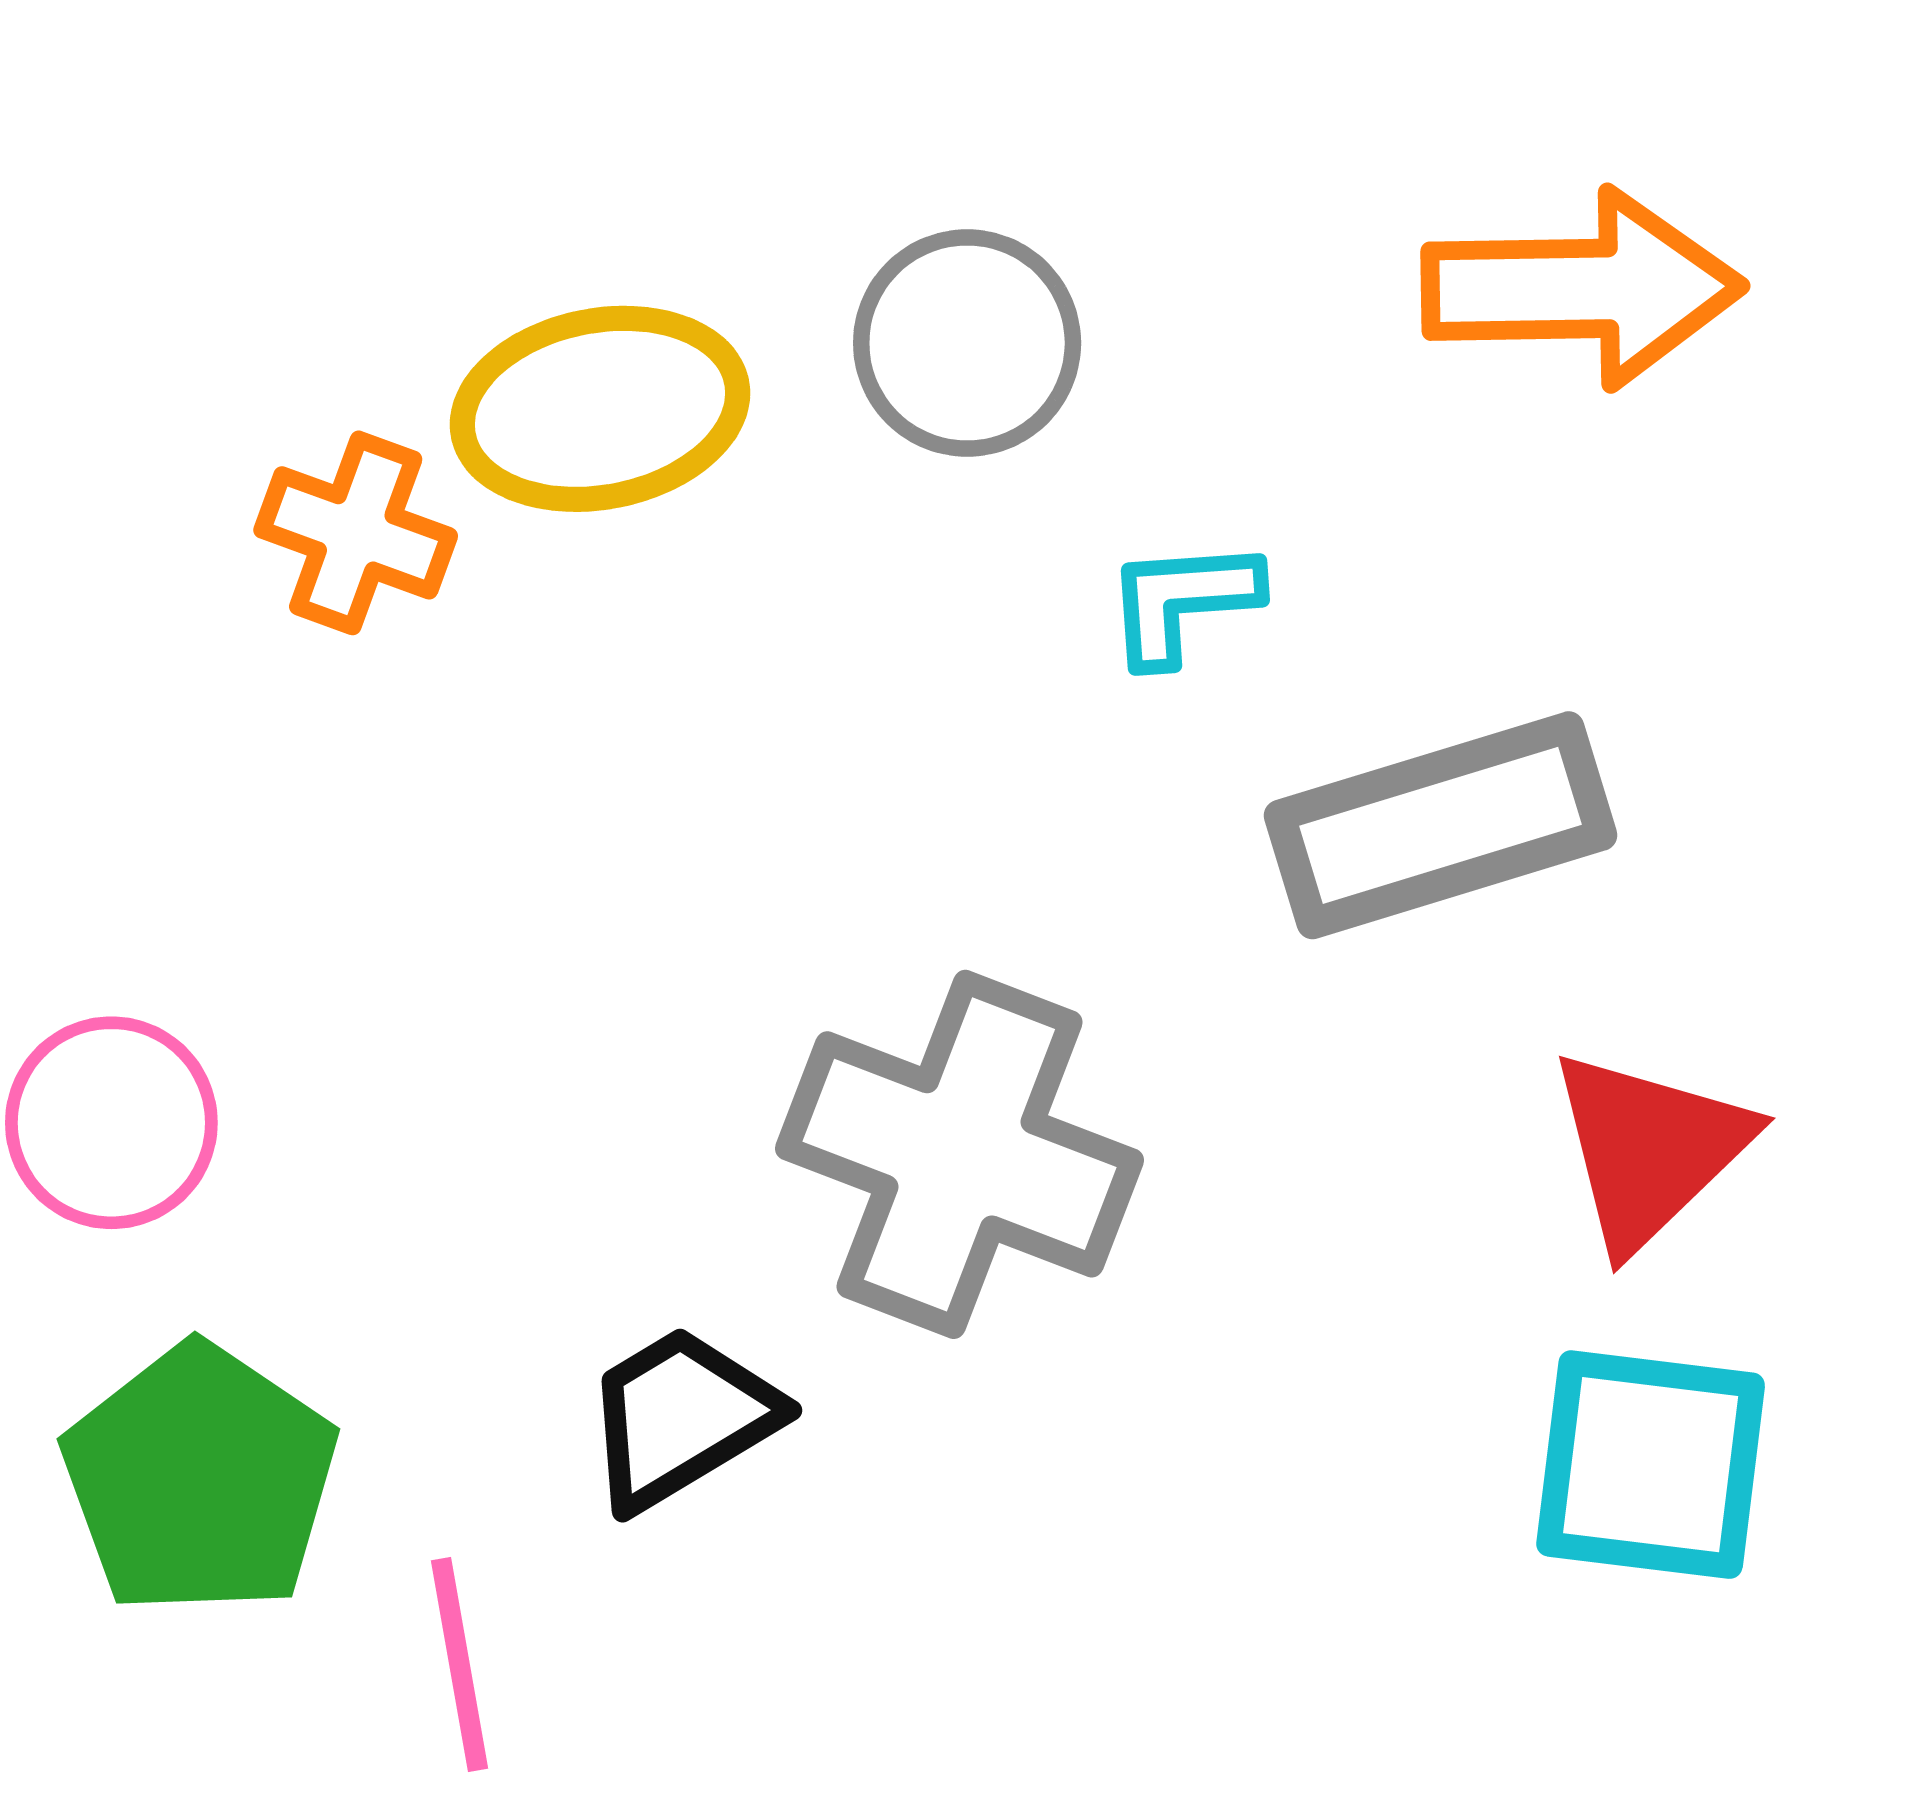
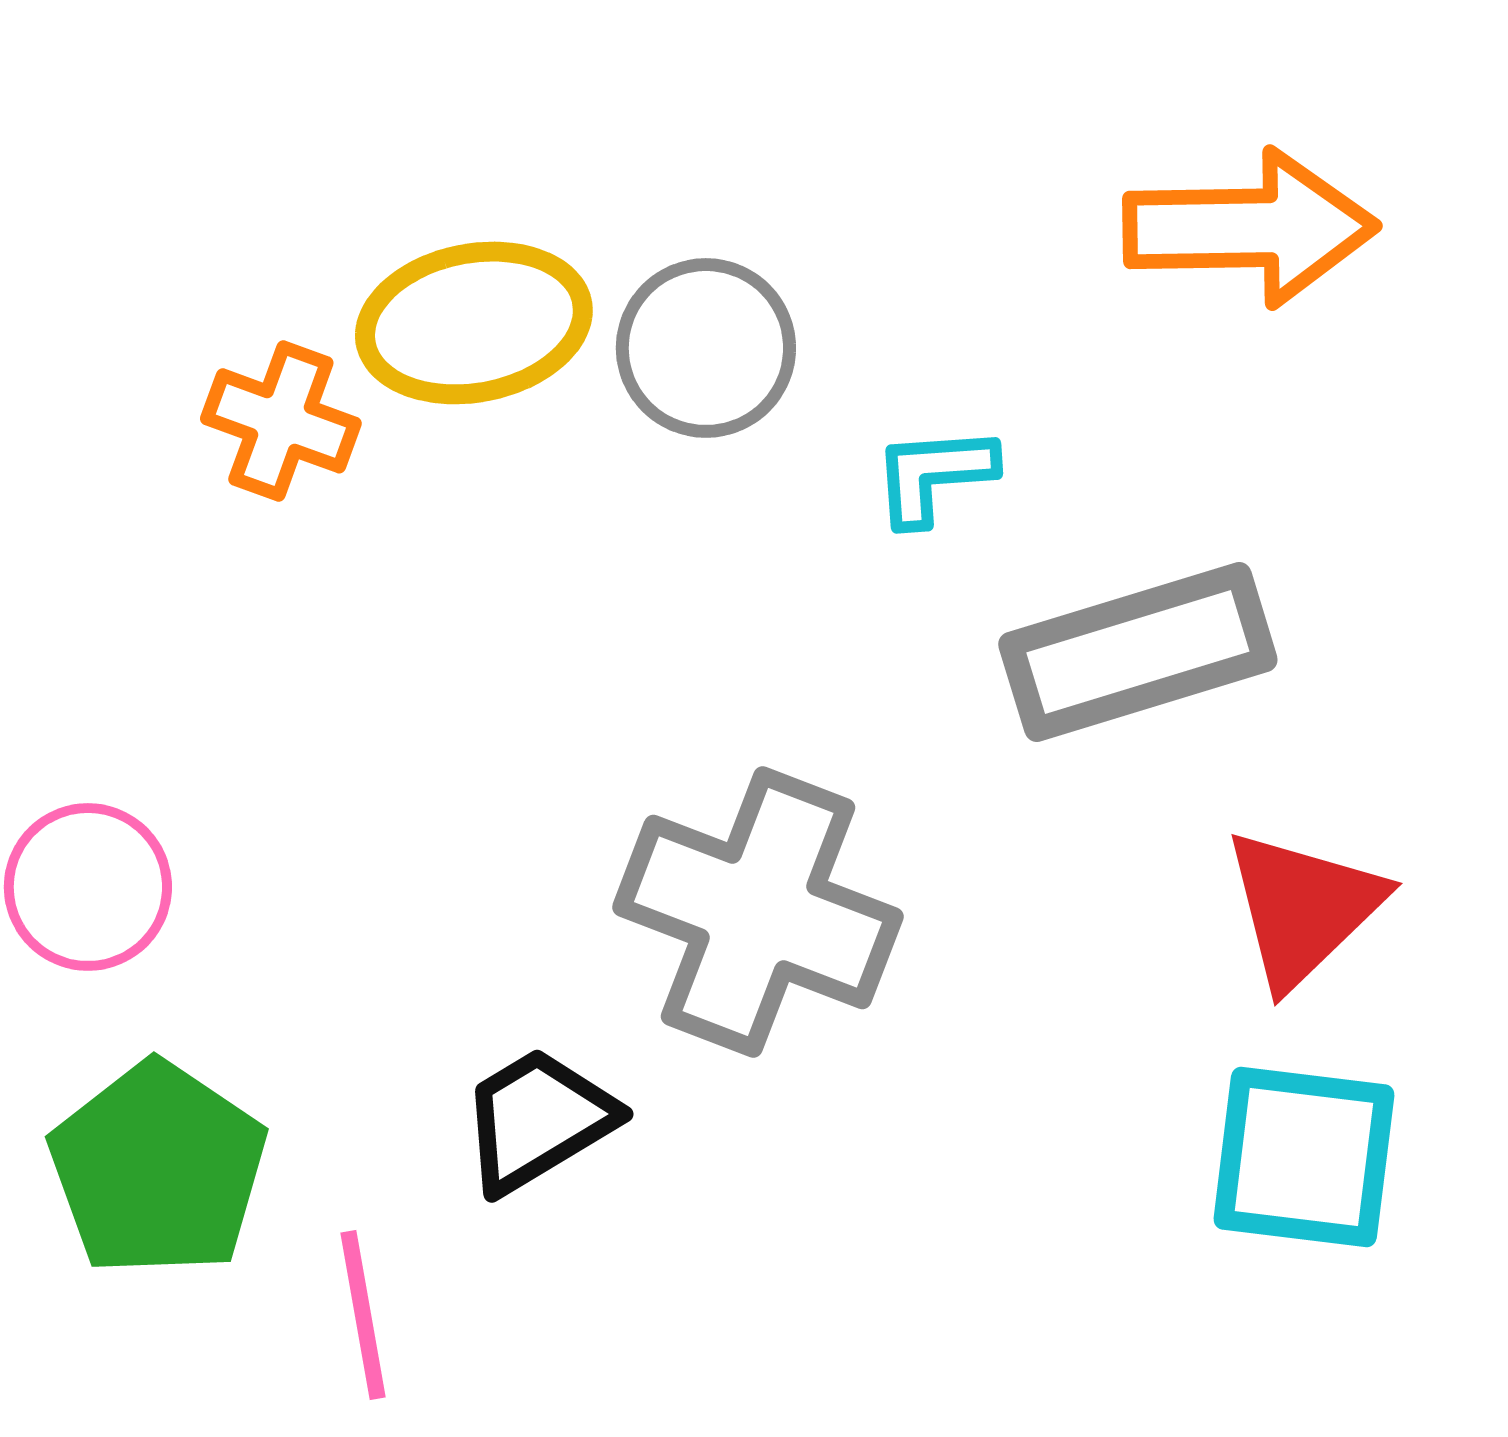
gray circle: (967, 343) -> (706, 348), moved

